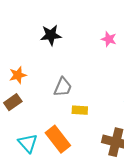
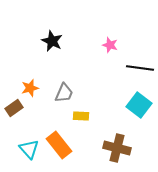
black star: (51, 35) -> (52, 41), turned 30
orange star: (18, 75) -> (30, 88), moved

